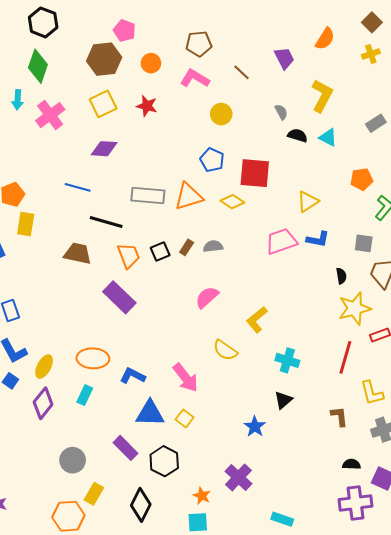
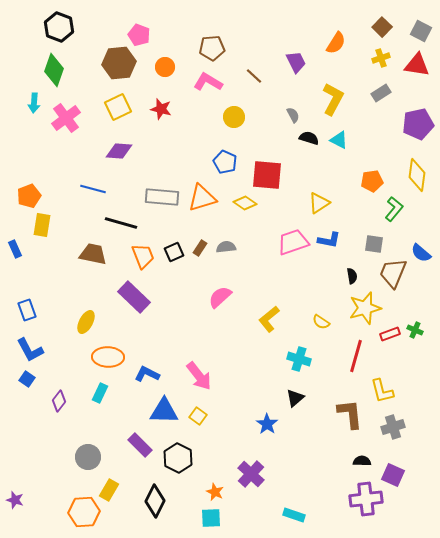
gray rectangle: (376, 123) -> (381, 93), moved
yellow semicircle: (225, 350) -> (321, 322), moved, size x0.7
yellow ellipse: (44, 367) -> (86, 322), moved
purple diamond: (43, 403) -> (59, 401), size x0.7
brown L-shape: (339, 416) -> (350, 414), size x1.5

